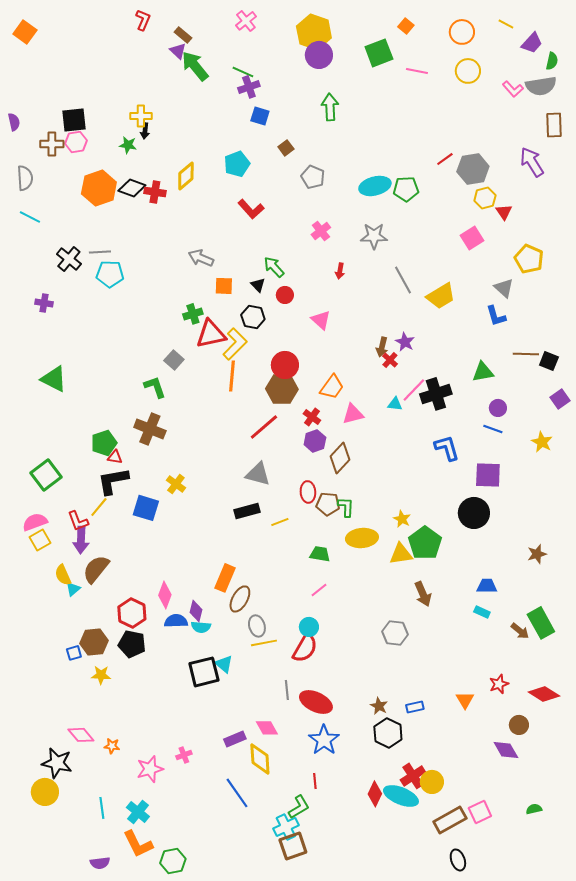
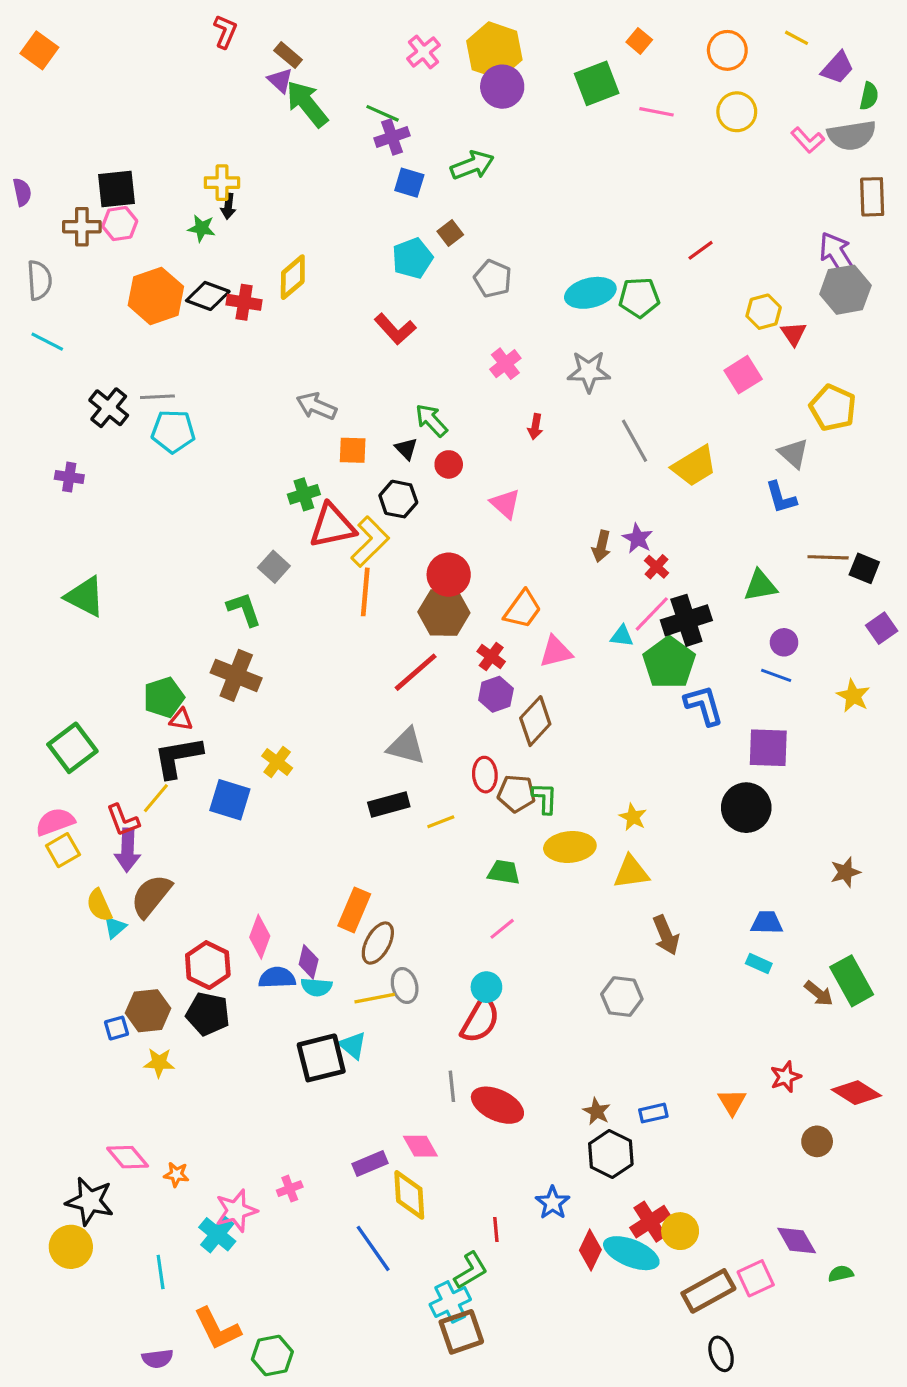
pink cross: (246, 21) -> (423, 52), moved
green arrow: (330, 107) -> (472, 165), moved, turned 72
cyan pentagon: (237, 164) -> (412, 258), moved
gray hexagon: (473, 169) -> (845, 290), moved
red cross: (390, 360) -> (656, 567), moved
green pentagon: (425, 543) -> (669, 663), moved
yellow line: (264, 643) -> (375, 998), moved
blue star: (324, 740) -> (553, 1203), moved, size x0.7
purple diamond: (506, 750) -> (797, 1241), moved
cyan cross: (138, 812) -> (217, 1234), moved

